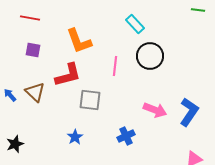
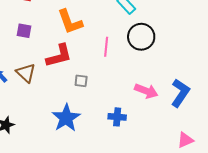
gray square: (90, 100) -> (81, 81), size x0.6
blue cross: (126, 136) -> (117, 117), turned 30
blue star: (75, 137) -> (66, 118), size x1.8

